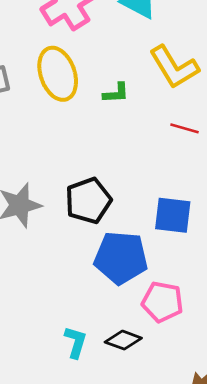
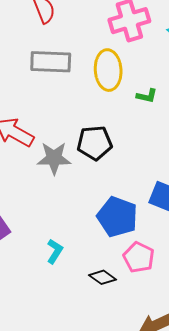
black pentagon: (88, 201) -> (95, 143), moved
cyan L-shape: (76, 342) -> (55, 251), moved

